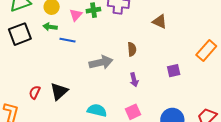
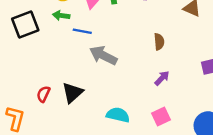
gray arrow: (101, 62) -> (103, 55), moved, turned -140
purple arrow: (134, 80) -> (162, 78), turned -120

